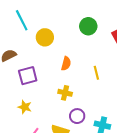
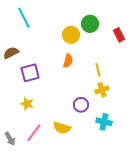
yellow circle: (45, 37) -> (71, 35), moved
yellow cross: (65, 93) -> (102, 90), moved, turned -32
purple circle: (77, 116) -> (81, 105), moved

